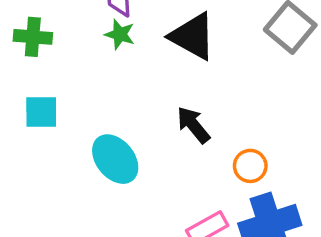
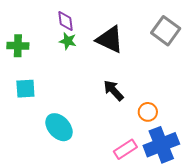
cyan ellipse: (115, 159) -> (59, 127), moved

